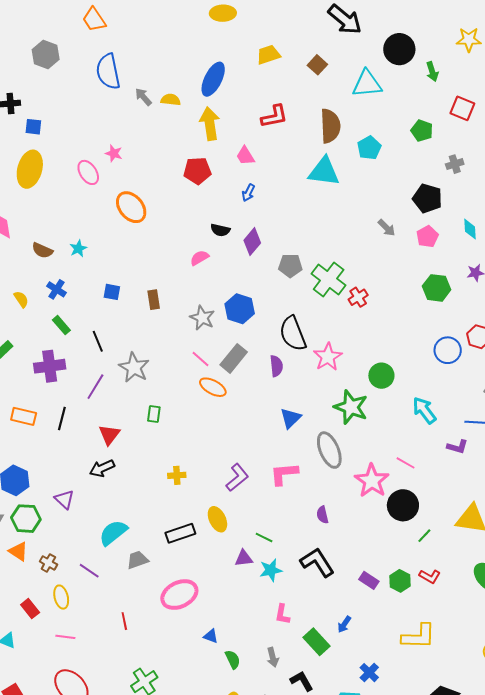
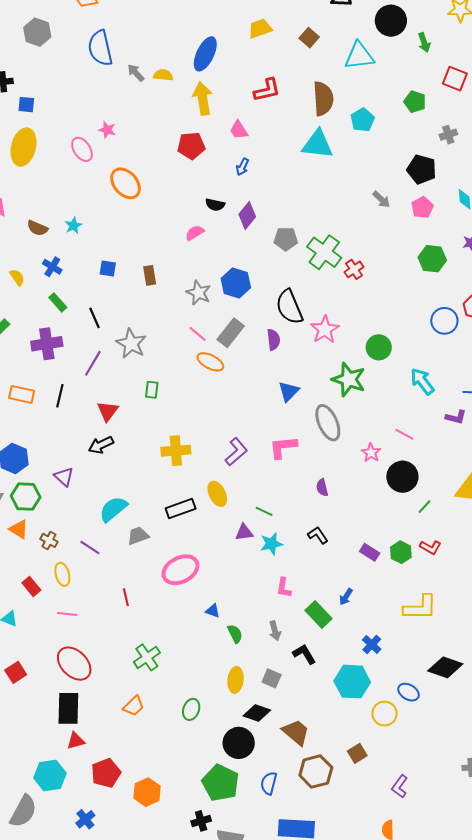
yellow cross: (177, 475) -> (176, 451), size x1.6
pink star: (372, 481) -> (371, 453), size x0.6
black L-shape: (317, 562) -> (318, 535), size x0.6

